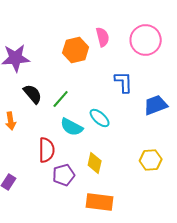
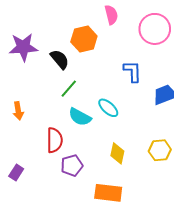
pink semicircle: (103, 37) -> (111, 15), moved
black semicircle: (33, 94) -> (60, 59), moved
yellow diamond: (95, 163) -> (117, 153), moved

